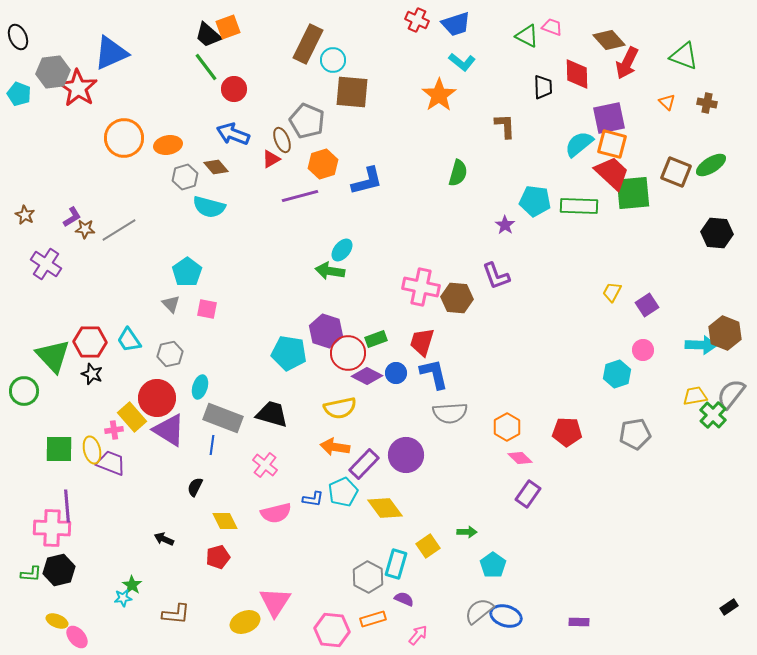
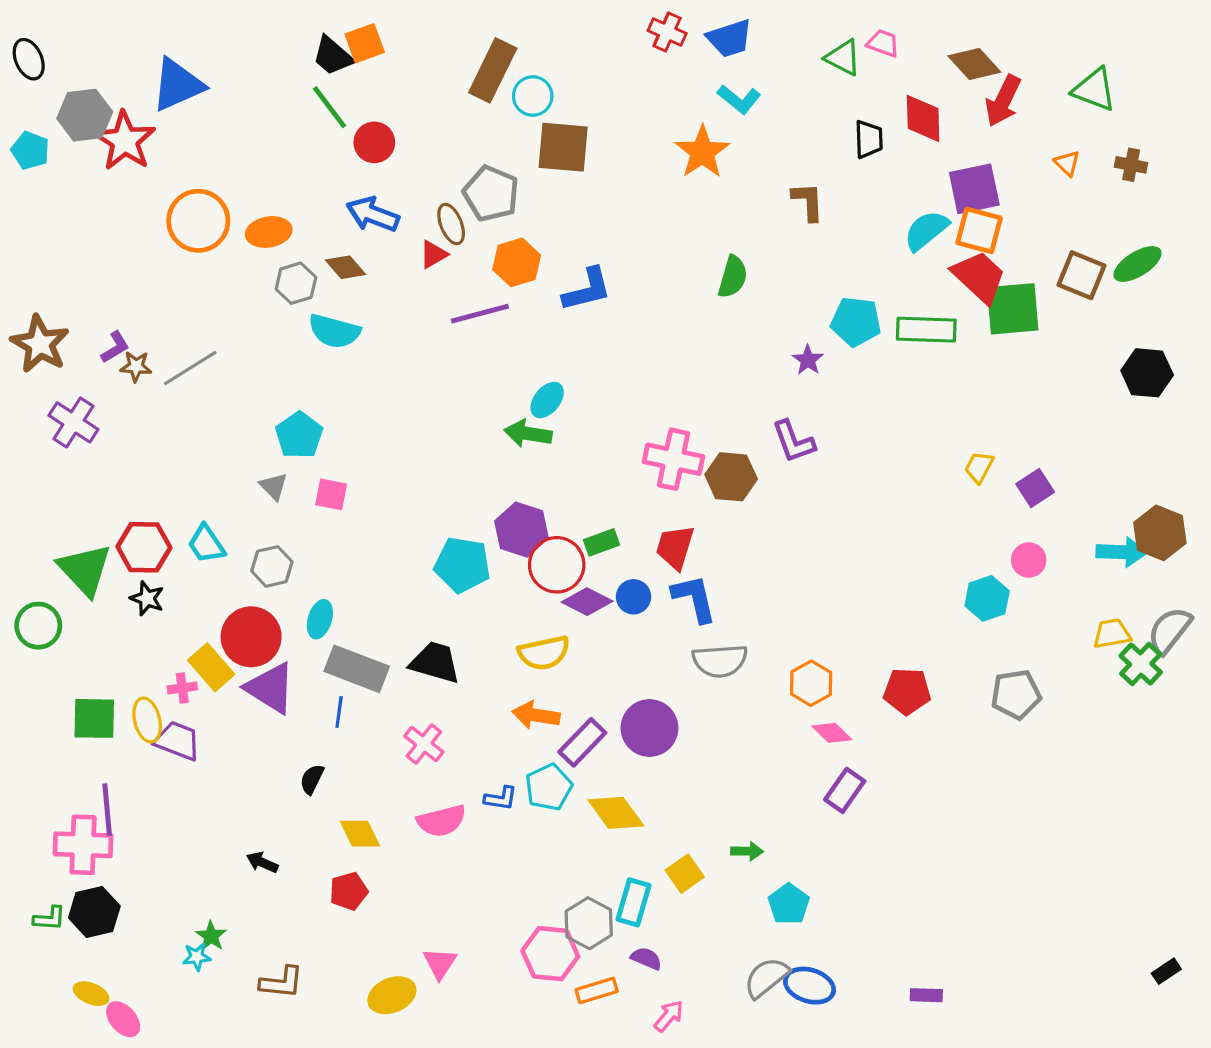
brown star: (25, 215) -> (40, 344), size x1.8
pink triangle: (275, 602) -> (440, 963), size x0.7
pink hexagon: (332, 630) -> (550, 954), moved

